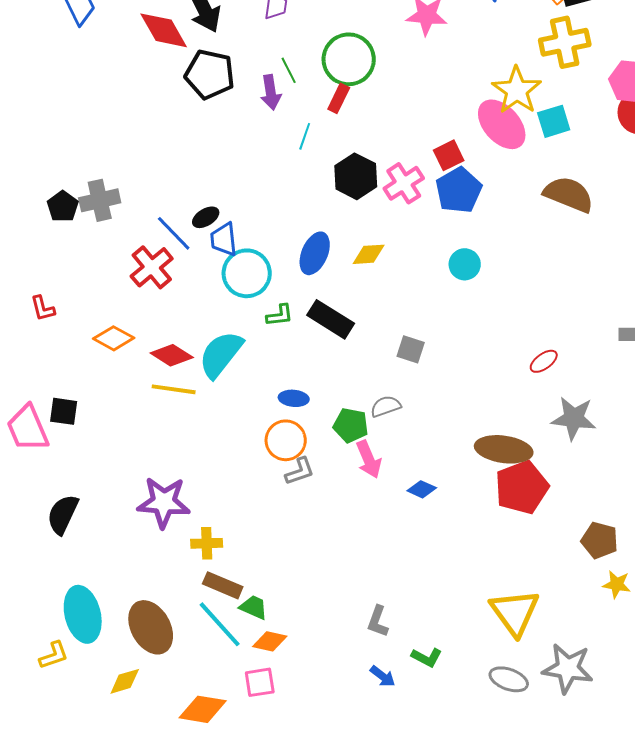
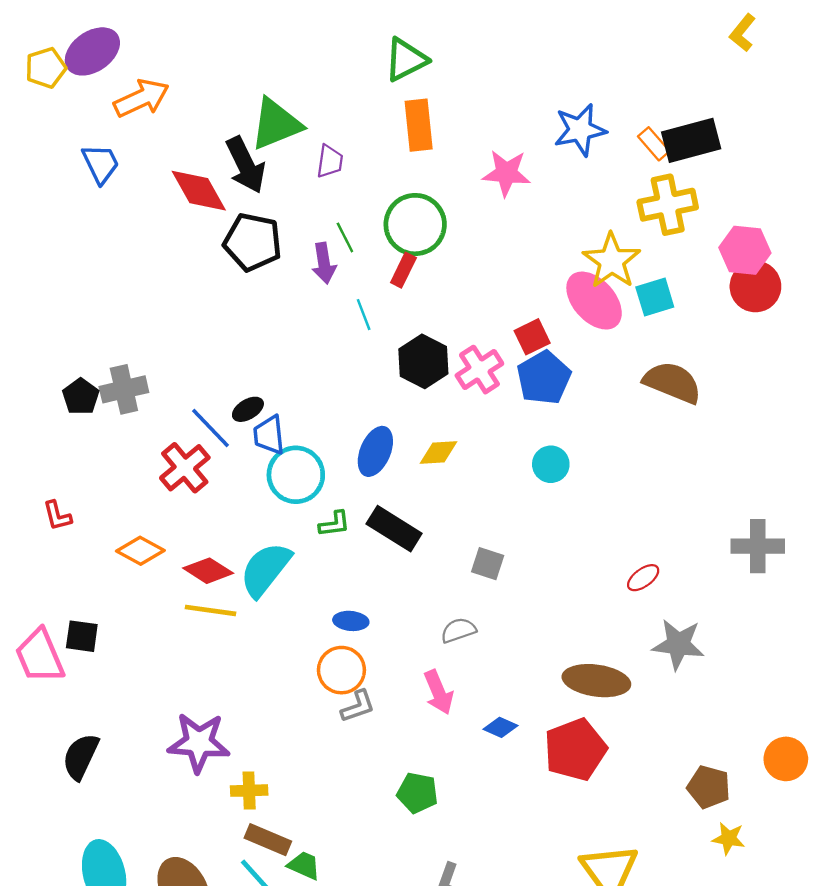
cyan line: (305, 136) -> (364, 315), turned -40
green pentagon: (351, 425) -> (417, 793), moved
red pentagon: (522, 487) -> (575, 750), moved

